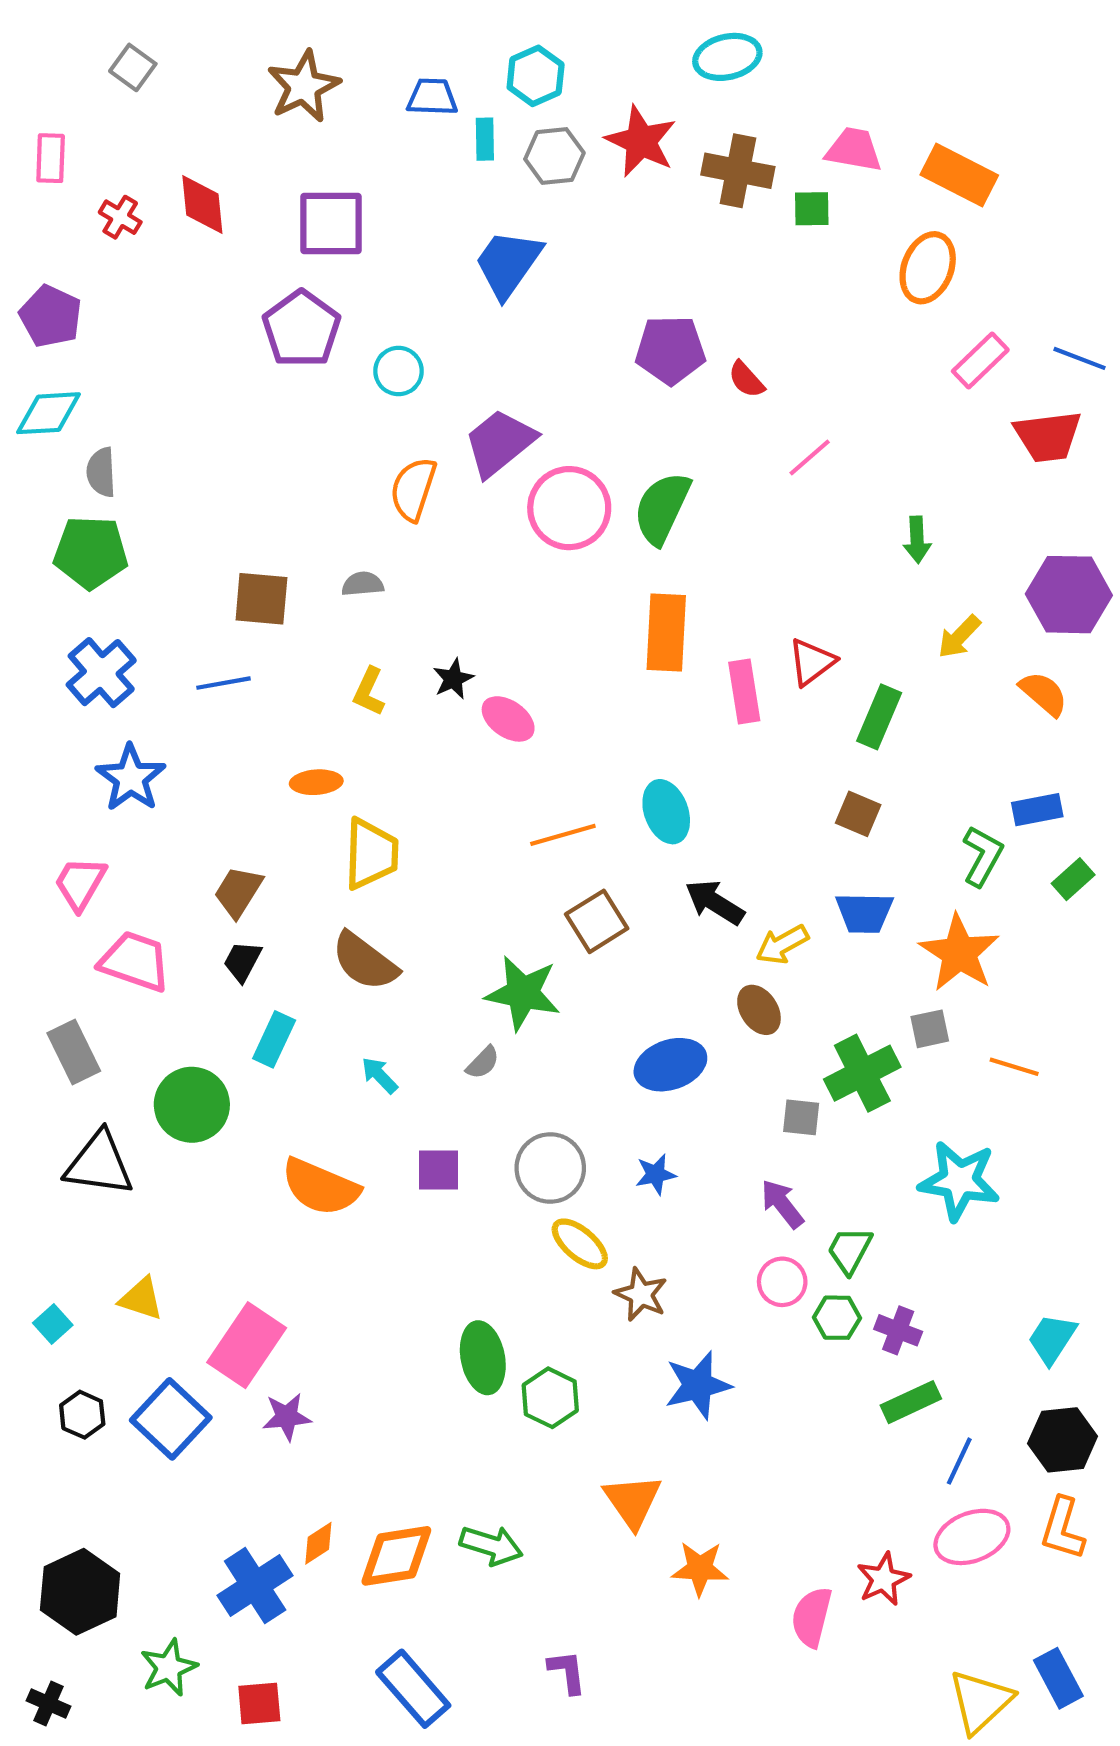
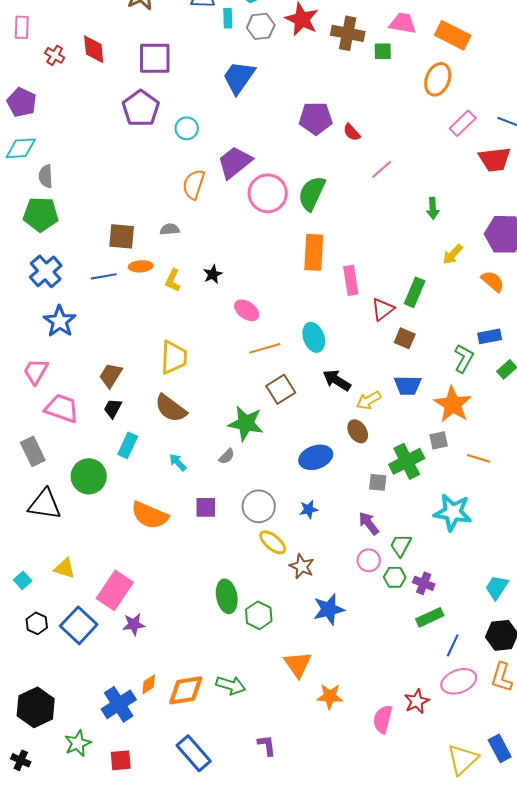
red triangle: (812, 662) -> (383, 309), moved
pink ellipse: (508, 719) -> (247, 310), moved
orange ellipse: (316, 782) -> (141, 266), moved

